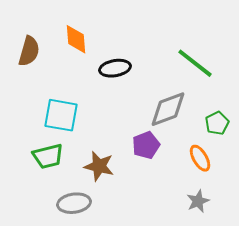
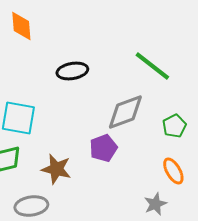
orange diamond: (76, 39) -> (21, 26), moved
orange ellipse: (200, 158) -> (173, 171), moved

